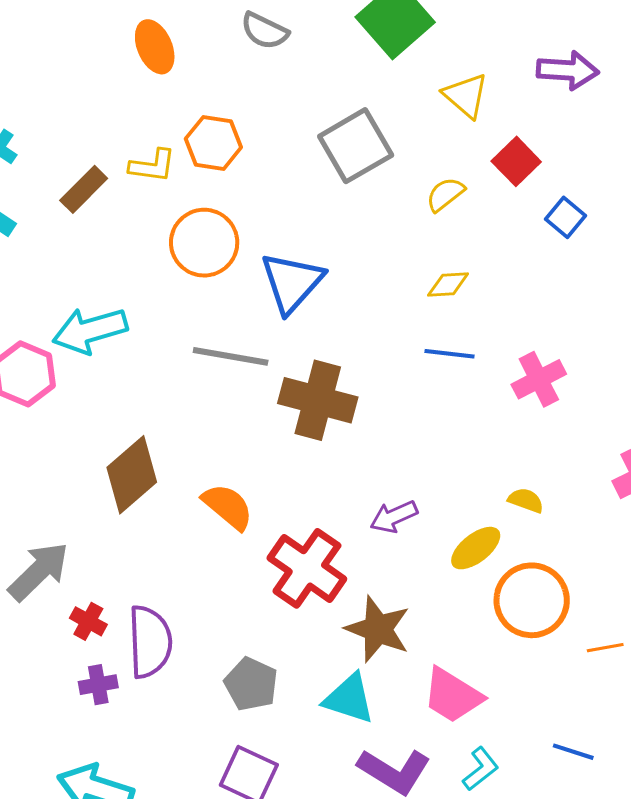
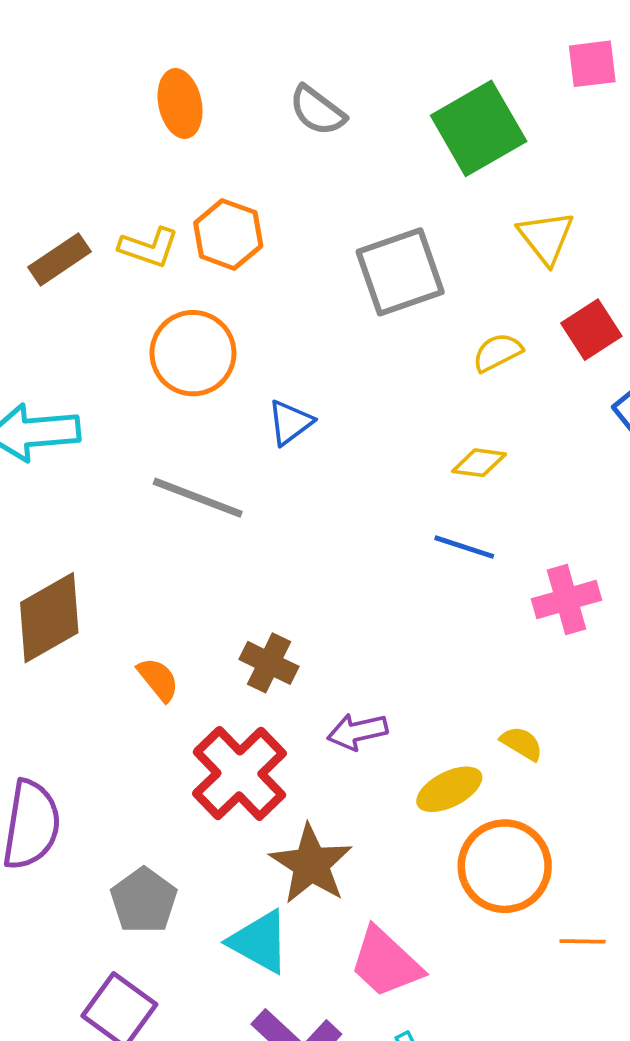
blue triangle: (292, 282) -> (290, 422), size x0.6
brown cross: (318, 400) -> (269, 663), moved, size x0.6
orange semicircle: (228, 507) -> (158, 679), size x0.7

